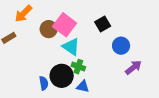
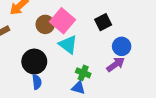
green cross: (78, 67) -> (83, 73), moved
purple arrow: (133, 67) -> (116, 64), moved
black circle: (62, 76) -> (34, 62), moved

